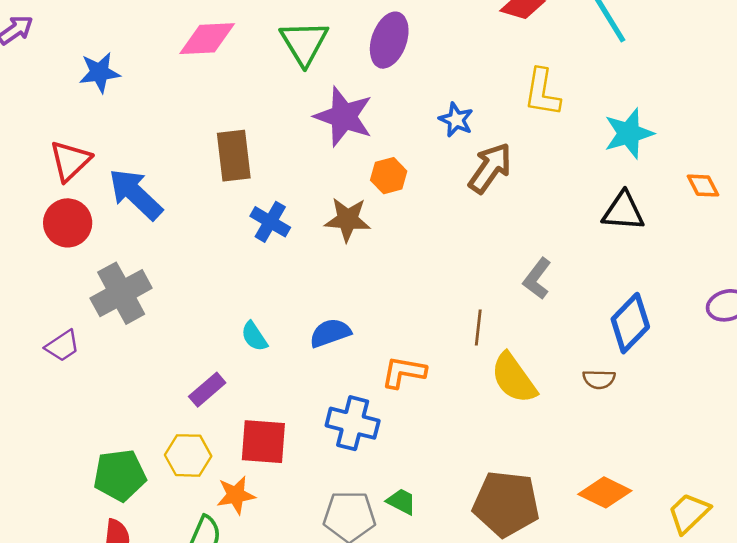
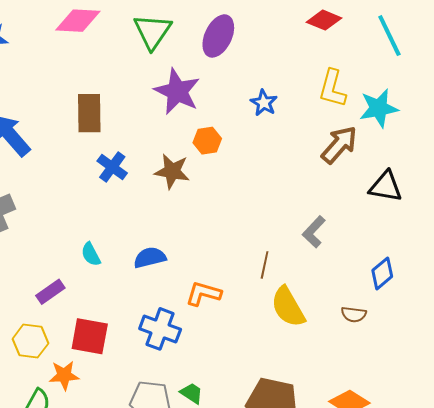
cyan star: (629, 133) -> (379, 108), moved
brown arrow: (490, 168) -> (339, 145), moved
blue diamond: (630, 323) -> (382, 273), size x0.7

